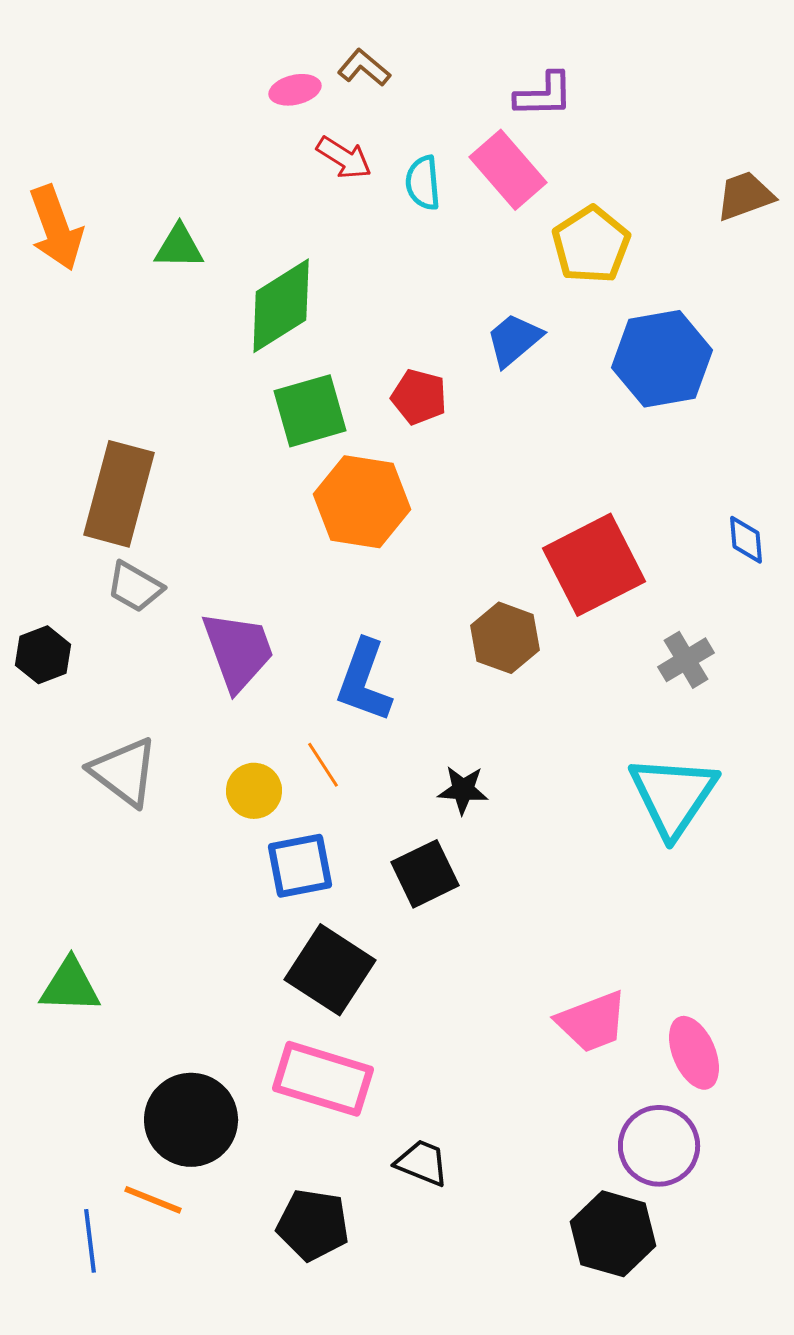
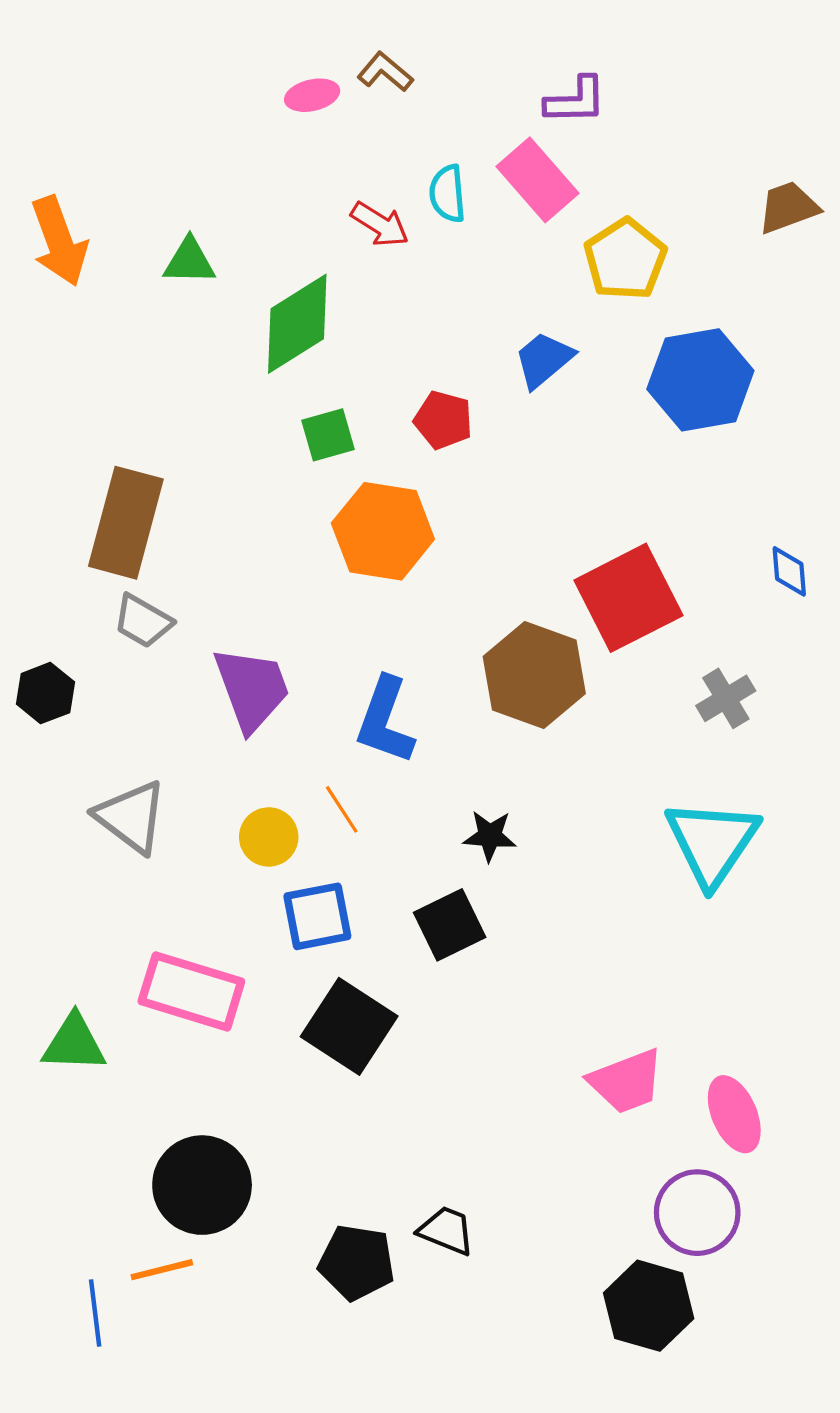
red arrow: (344, 158) -> (380, 224), moved
green square: (310, 411) -> (328, 435), size x0.7
brown hexagon: (505, 638) -> (534, 675), size x1.4
pink rectangle: (323, 1079) -> (191, 991), moved
orange line: (153, 1200) -> (162, 1270), turned -36
black pentagon: (313, 1225) -> (357, 1262), moved

